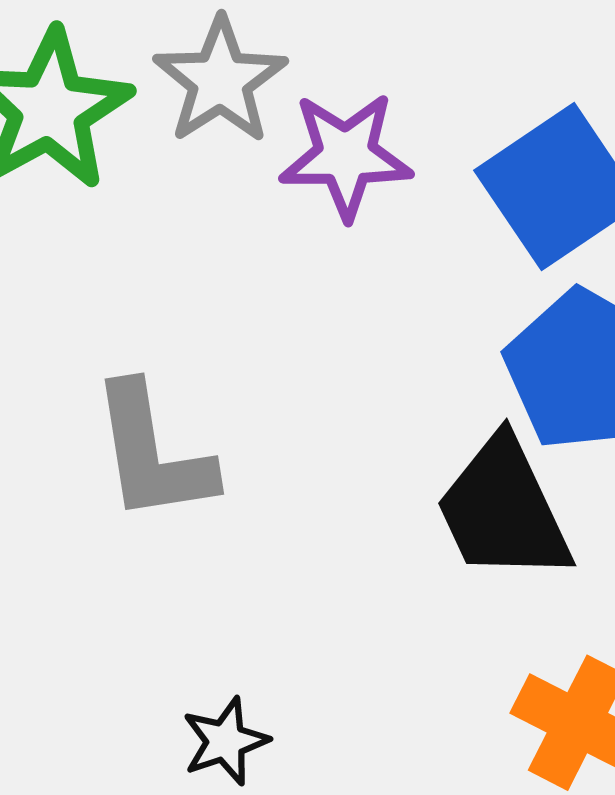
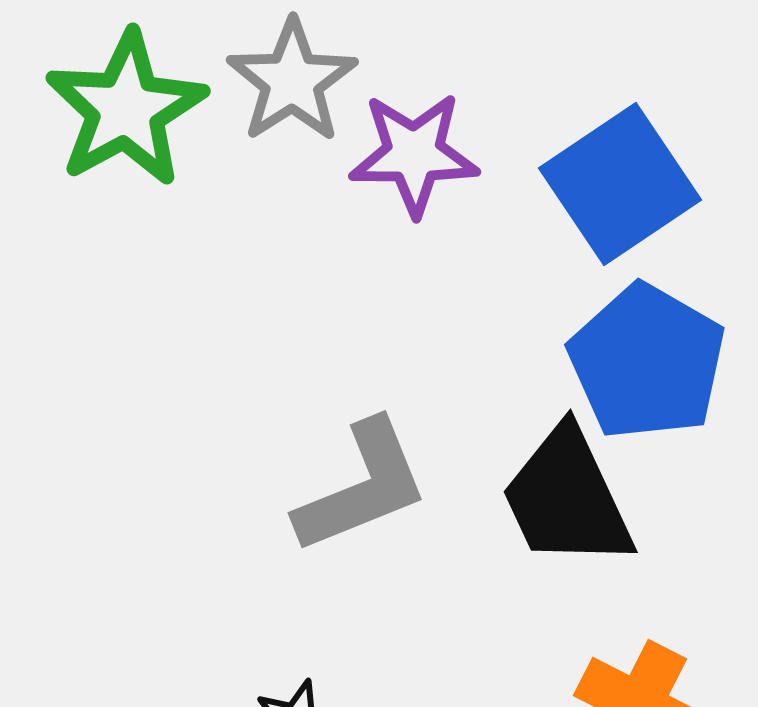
gray L-shape: (152, 453) -> (362, 487), moved, turned -103

